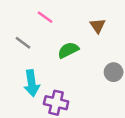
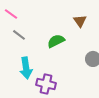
pink line: (45, 17) -> (11, 14), moved

